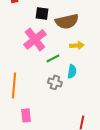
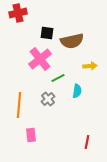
yellow arrow: (77, 45) -> (90, 66), moved
gray cross: (55, 82) -> (48, 99), moved, turned 32

